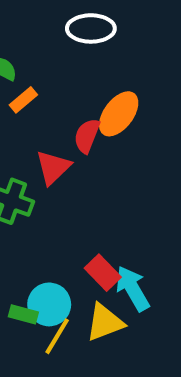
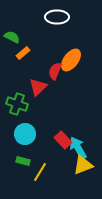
cyan circle: (49, 304) -> (25, 134), moved
yellow triangle: (105, 322) -> (83, 165), moved

